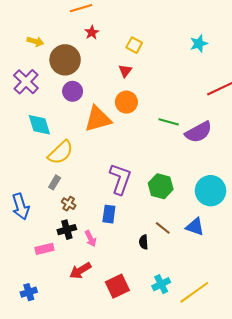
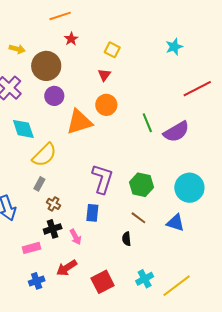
green line: (169, 122) -> (147, 123), turned 54
brown line: (163, 228) -> (138, 218), moved
blue cross: (29, 292) -> (37, 281), moved

